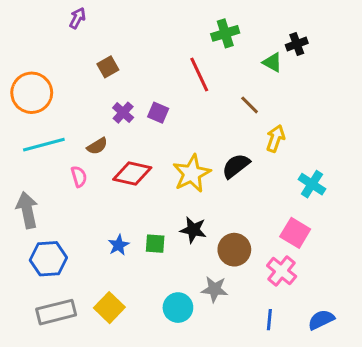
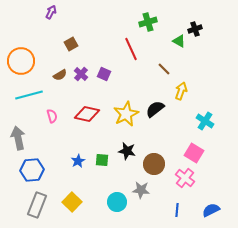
brown semicircle: (97, 146) -> (60, 75), moved
gray rectangle: (56, 312) -> (37, 205), turned -55

